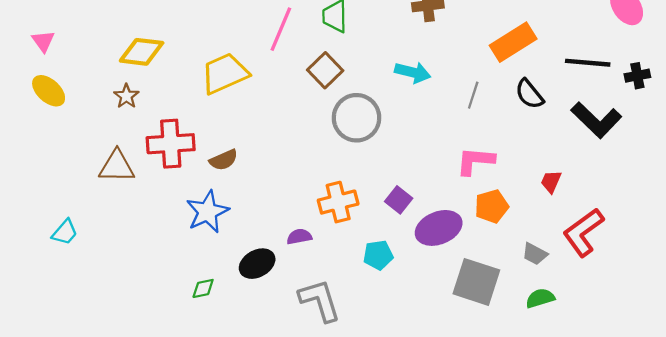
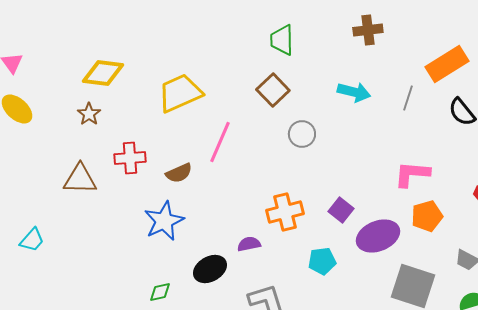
pink line: (281, 29) -> (220, 142), moved
gray line: (473, 95) -> (408, 98), moved
gray circle: (356, 118) -> (302, 134), size x0.6
red cross: (171, 144) -> (130, 158), size x0.7

